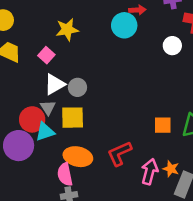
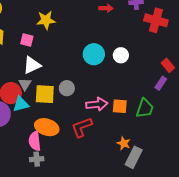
cyan circle: (124, 25) -> (94, 54), moved
white circle: (172, 46) -> (121, 55), moved
pink square: (46, 55) -> (27, 40), turned -32
gray circle: (77, 87) -> (67, 88), moved
pink arrow: (150, 172) -> (97, 104), moved, turned 65

